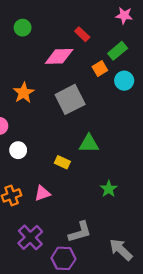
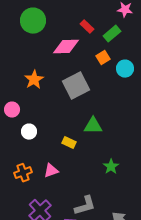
green circle: (23, 28) -> (33, 21), size x1.6
green rectangle: (118, 51) -> (112, 34), moved

